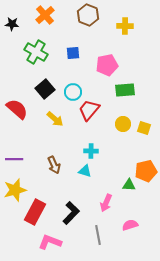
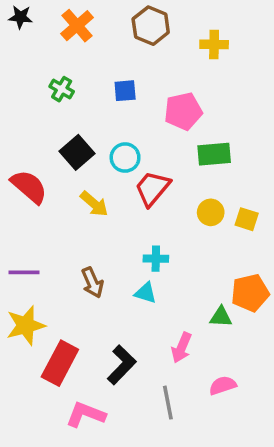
black star: (12, 24) -> (20, 17), moved
green cross: (36, 52) -> (62, 89), size x0.6

